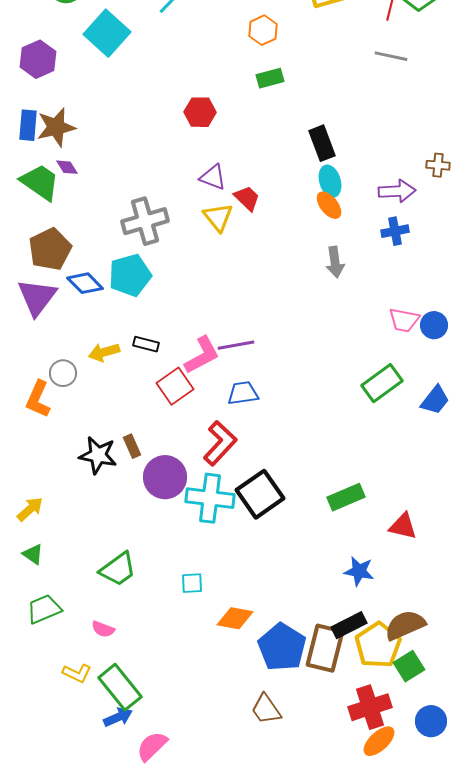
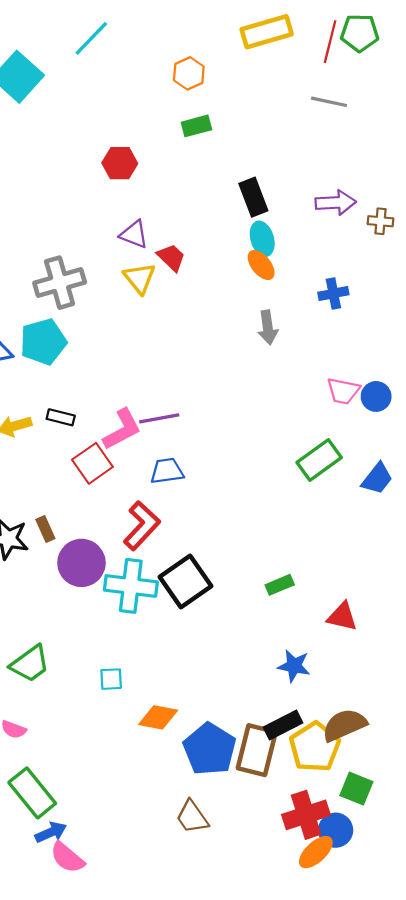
purple arrow: (397, 191) -> (336, 203), moved
green rectangle: (346, 497) -> (280, 585), size x0.7
green square: (409, 666) -> (356, 789), moved, turned -36
blue arrow: (118, 717) -> (51, 832), moved
blue circle: (431, 721) -> (336, 830), moved
pink semicircle: (152, 746) -> (67, 858), turned -96

